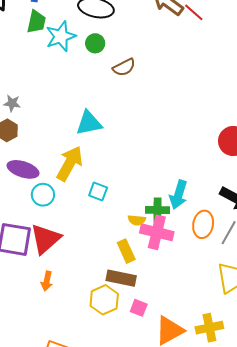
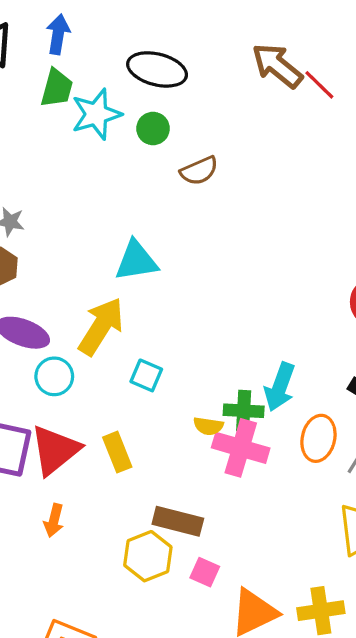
yellow rectangle: (126, 251) -> (117, 452), moved

